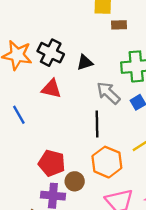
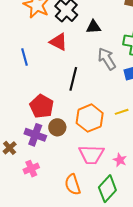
black line: (97, 124) -> (73, 79), moved

